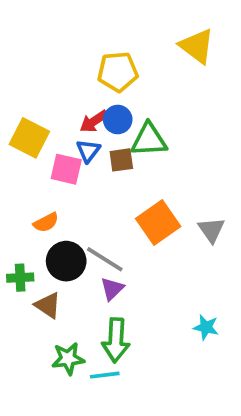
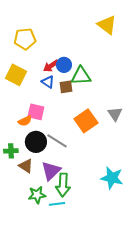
yellow pentagon: (118, 72) -> (25, 39), moved
blue triangle: (88, 151) -> (48, 82), turned -32
pink square: (66, 169) -> (36, 112), moved
gray triangle: (211, 230) -> (115, 114), moved
purple triangle: (112, 289) -> (51, 171), moved, size x1.5
cyan star: (206, 327) -> (112, 178), size x1.6

